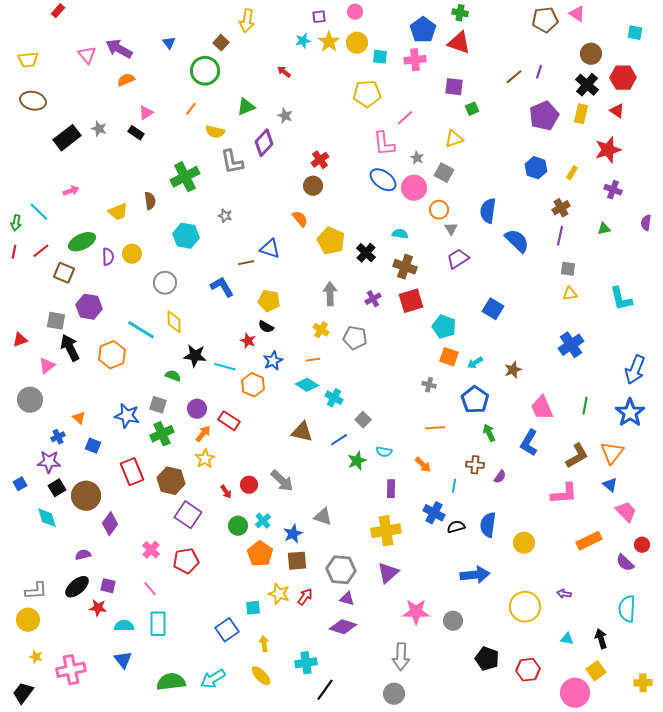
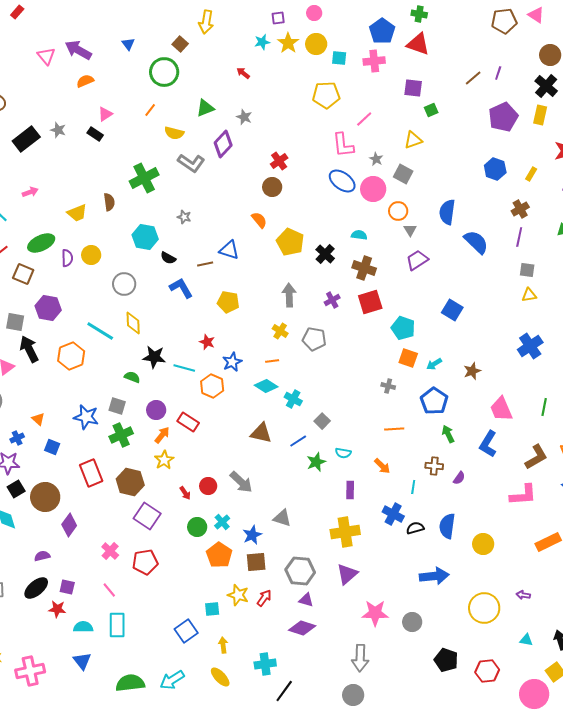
gray L-shape: (232, 162) -> (191, 163), turned -44
black semicircle: (266, 327) -> (168, 258), moved

